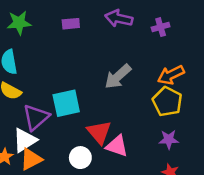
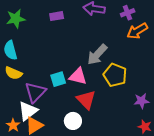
orange arrow: (171, 75) -> (137, 31), moved
yellow pentagon: (167, 102) -> (115, 75), moved
cyan square: (66, 103) -> (58, 79), size x0.7
pink triangle: (117, 146) -> (78, 76), moved

